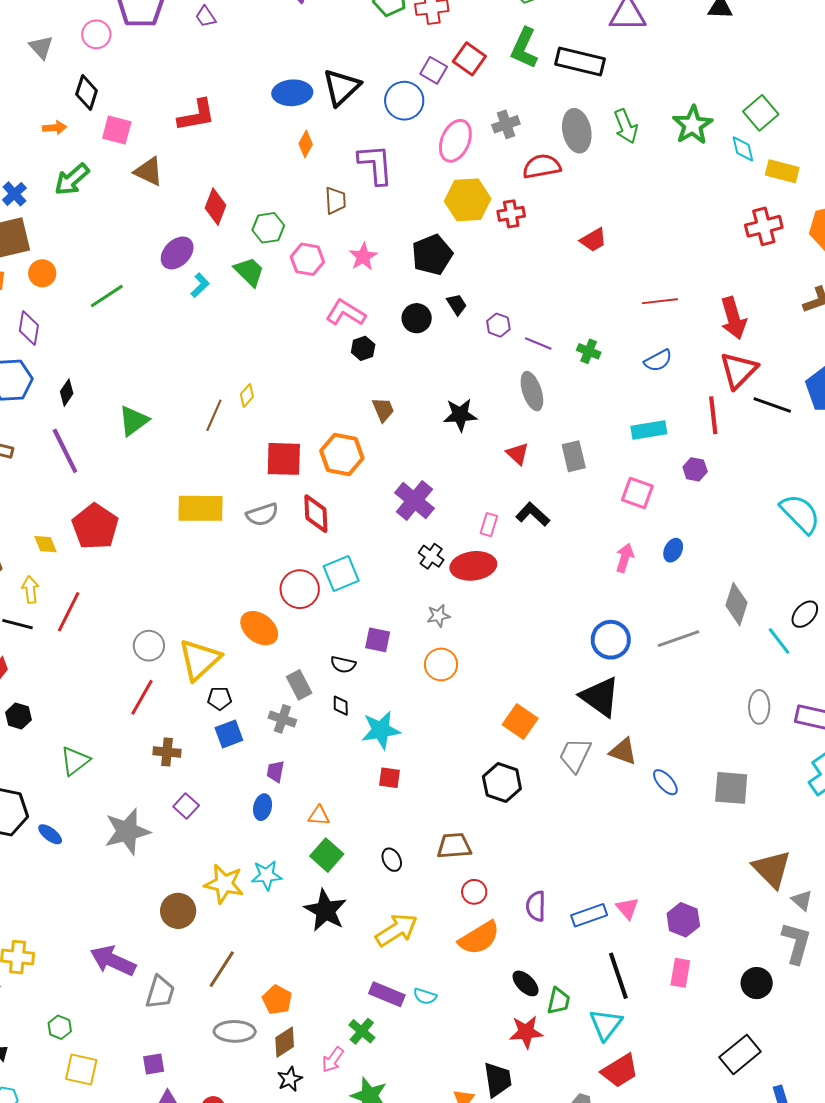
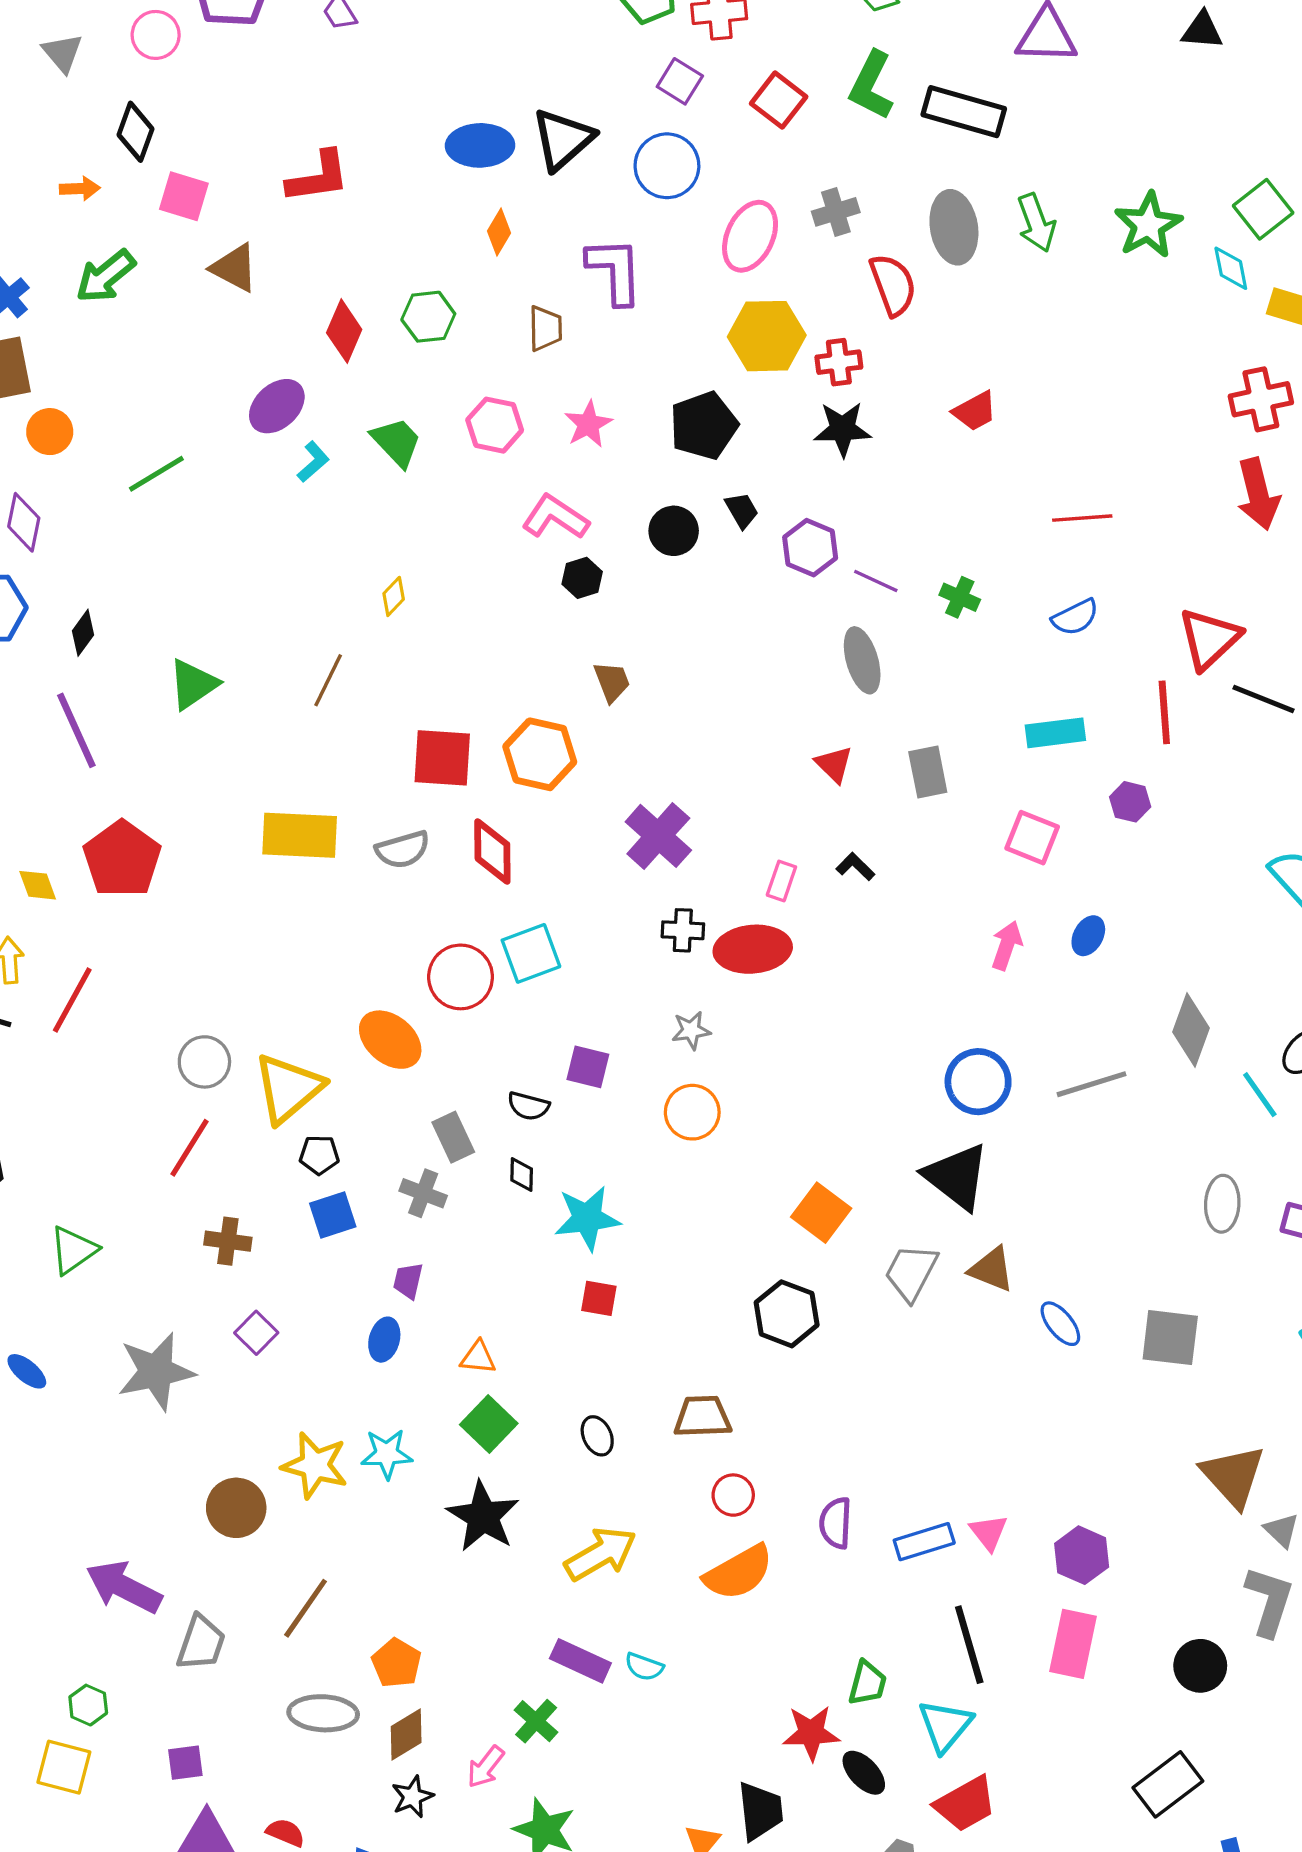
purple square: (434, 70) -> (680, 81), moved
red semicircle: (542, 166) -> (893, 285), turned 78
green hexagon: (268, 228) -> (428, 317), moved
red arrow: (733, 318) -> (1258, 494), moved
purple hexagon: (498, 325) -> (810, 548), size x1.4
yellow diamond: (247, 395) -> (394, 596), moved
black star: (460, 415) -> (843, 429), moved
black L-shape: (533, 514) -> (855, 867), size x0.7
black cross: (431, 556) -> (683, 930), turned -35
pink rectangle: (680, 973) -> (1073, 1644), size x1.4
black ellipse: (526, 983) -> (864, 1773), moved
green hexagon: (60, 1027) -> (88, 1705), moved

